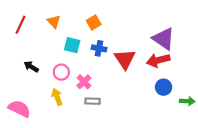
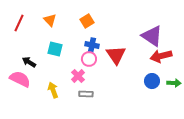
cyan square: (72, 45) -> (55, 49), moved
red arrow: (158, 60) -> (161, 56), moved
pink circle: (61, 72) -> (89, 59), moved
green arrow: (187, 101) -> (174, 83), moved
pink semicircle: (19, 109) -> (20, 79), moved

